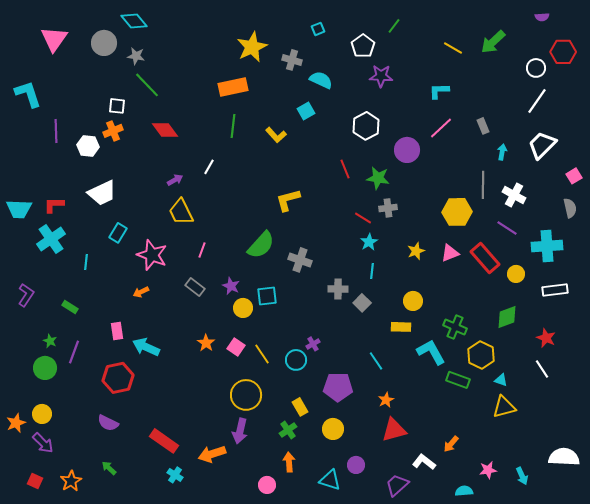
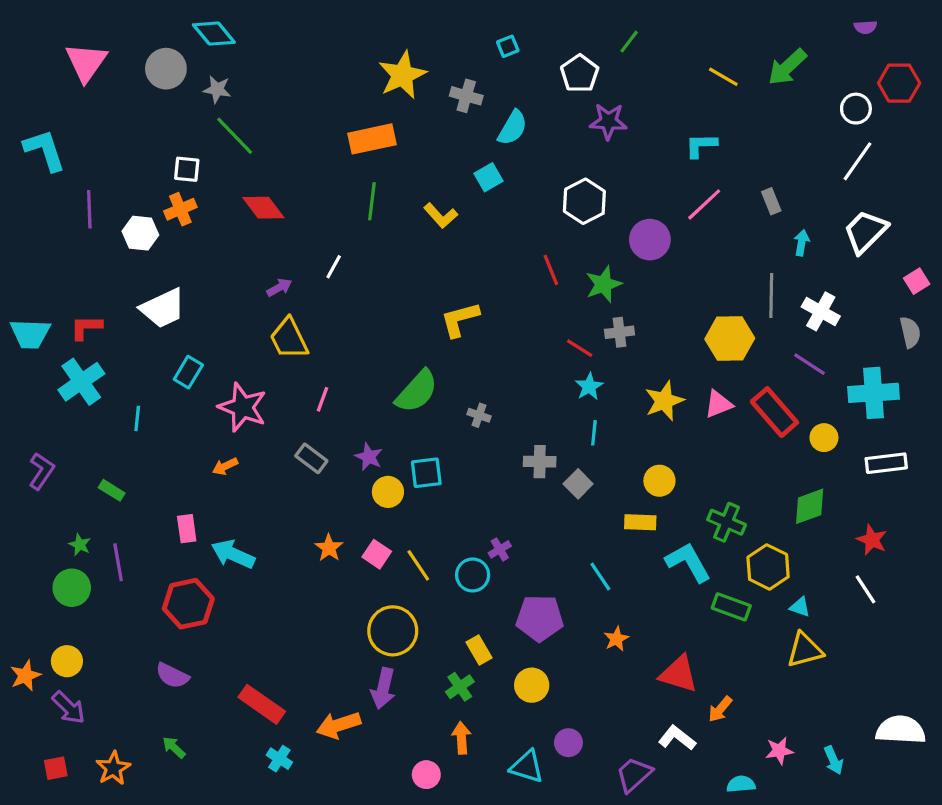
cyan semicircle: (321, 80) -> (513, 128), turned 95
green star: (378, 178) -> (604, 284), turned -30
yellow star: (416, 251) -> (664, 401), size x1.4
gray cross: (300, 260) -> (479, 415), size x0.6
purple line: (74, 352) -> (118, 562), turned -30
red triangle: (394, 430) -> (679, 674), moved, turned 32
red square: (35, 481) -> (56, 768), turned -35

